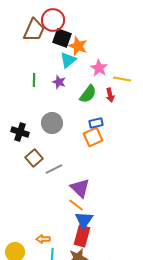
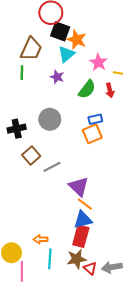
brown trapezoid: (34, 30) -> (31, 49), moved
green line: (34, 80) -> (22, 73), moved
black cross: (20, 132) -> (17, 129), turned -30
orange line: (76, 205) -> (85, 204), moved
blue triangle: (84, 220) -> (83, 220), turned 42

